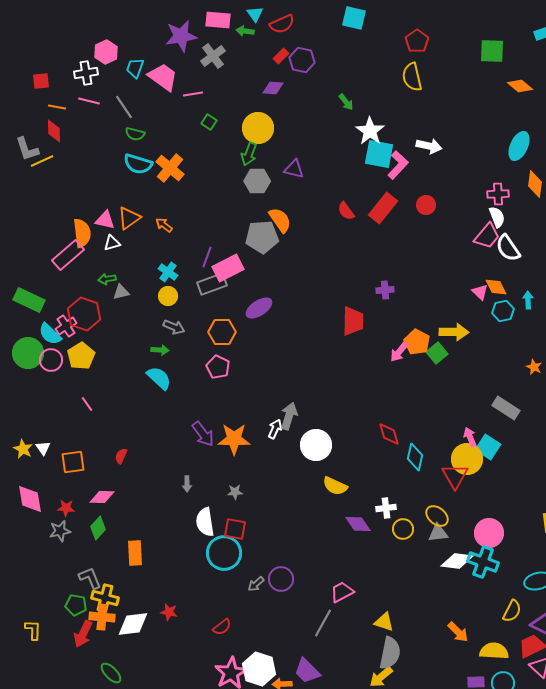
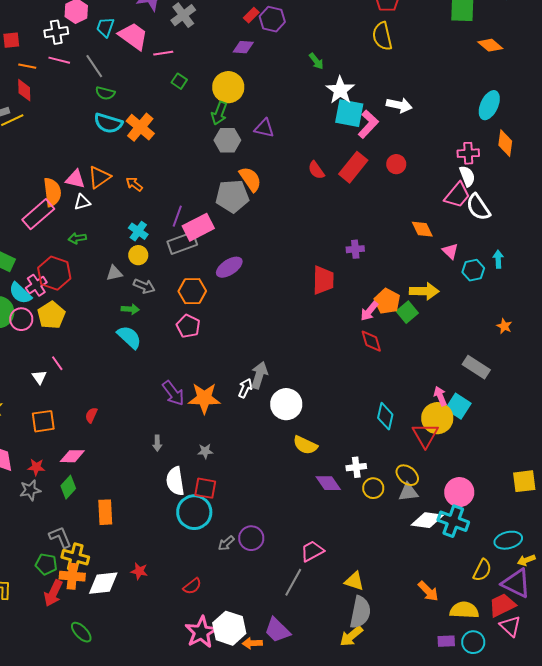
orange diamond: (496, 287) -> (422, 229), moved
gray triangle: (121, 292) -> (114, 273), moved
red diamond: (389, 434) -> (371, 341), moved
white triangle: (43, 448) -> (39, 377), moved

